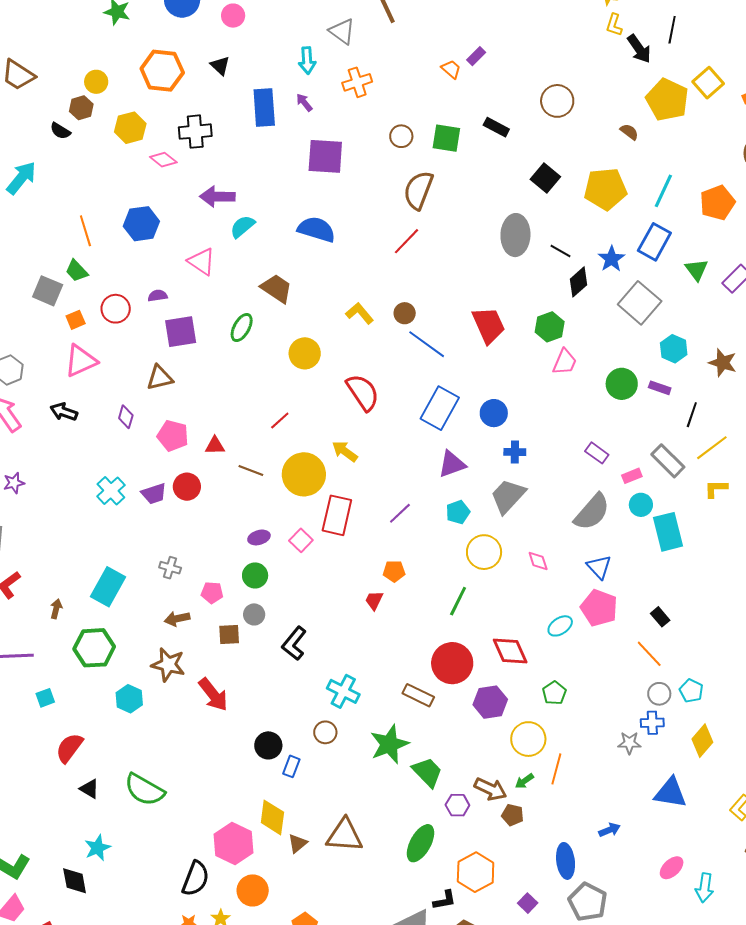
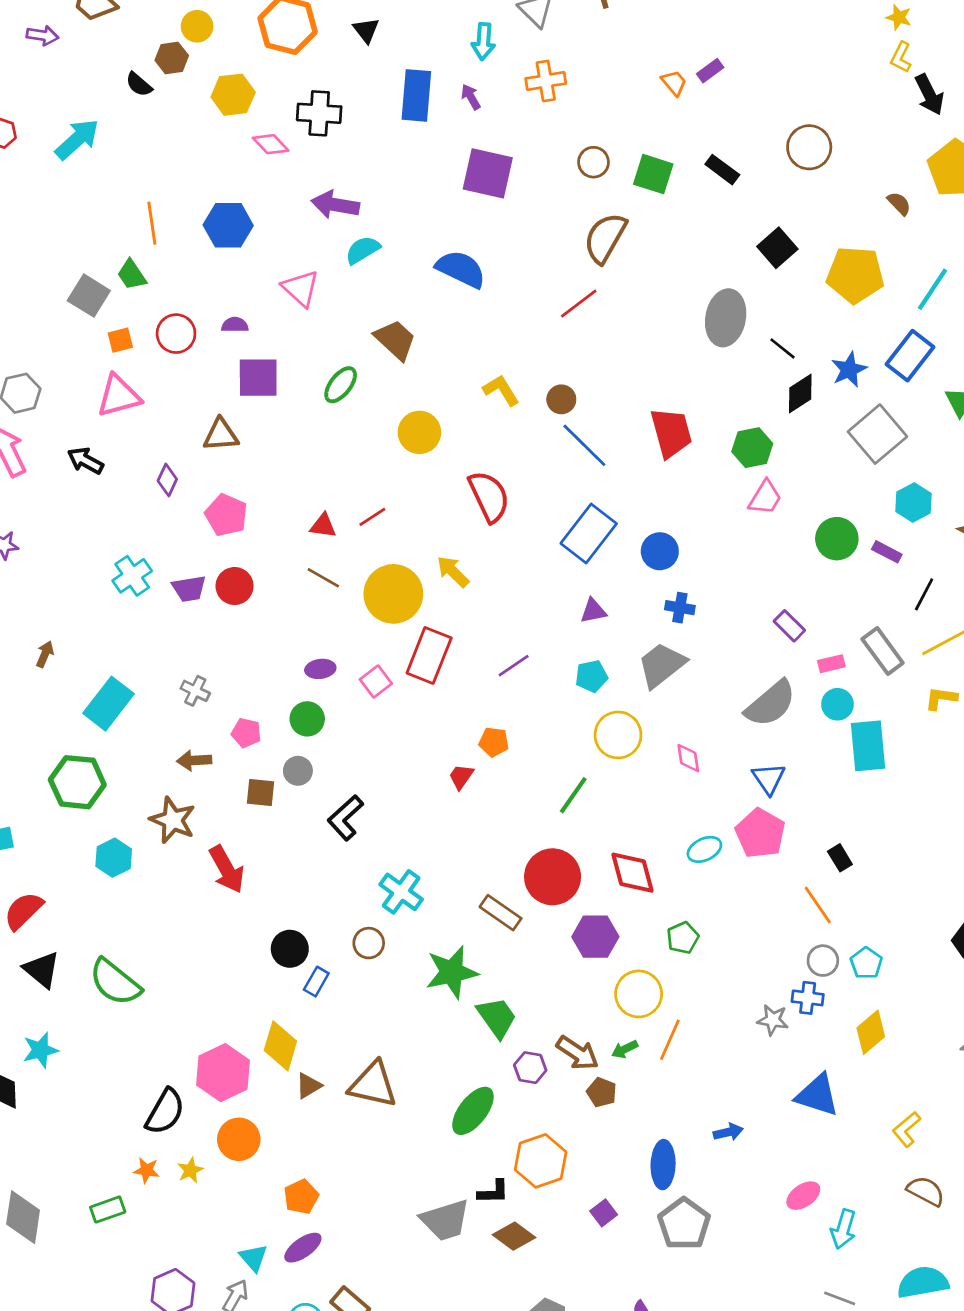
red triangle: (215, 446) -> (323, 526), moved
purple triangle: (452, 464) -> (593, 611), size x0.7
brown arrow: (56, 609) -> (45, 654), moved
black triangle: (89, 789) -> (42, 970), size x1.4

